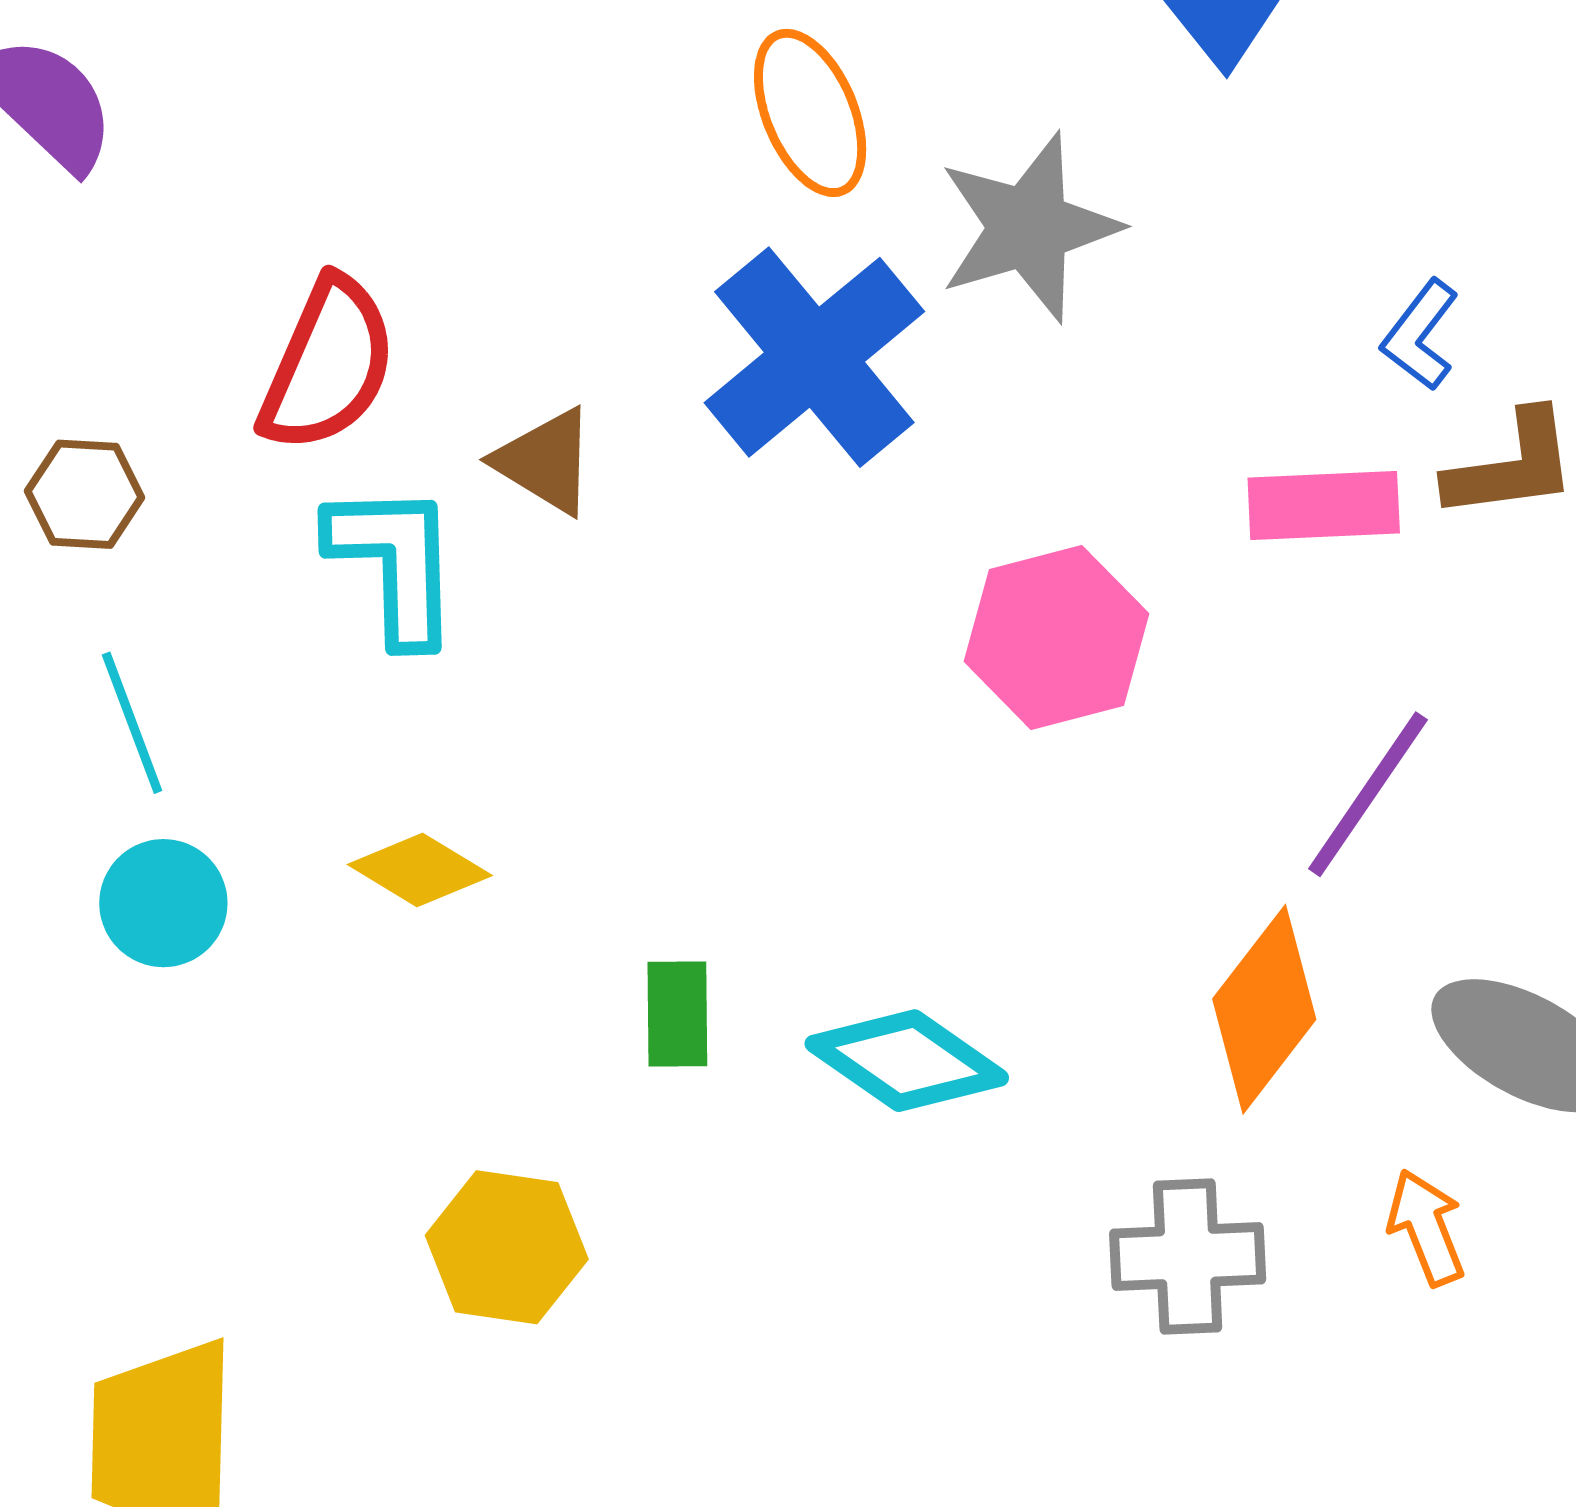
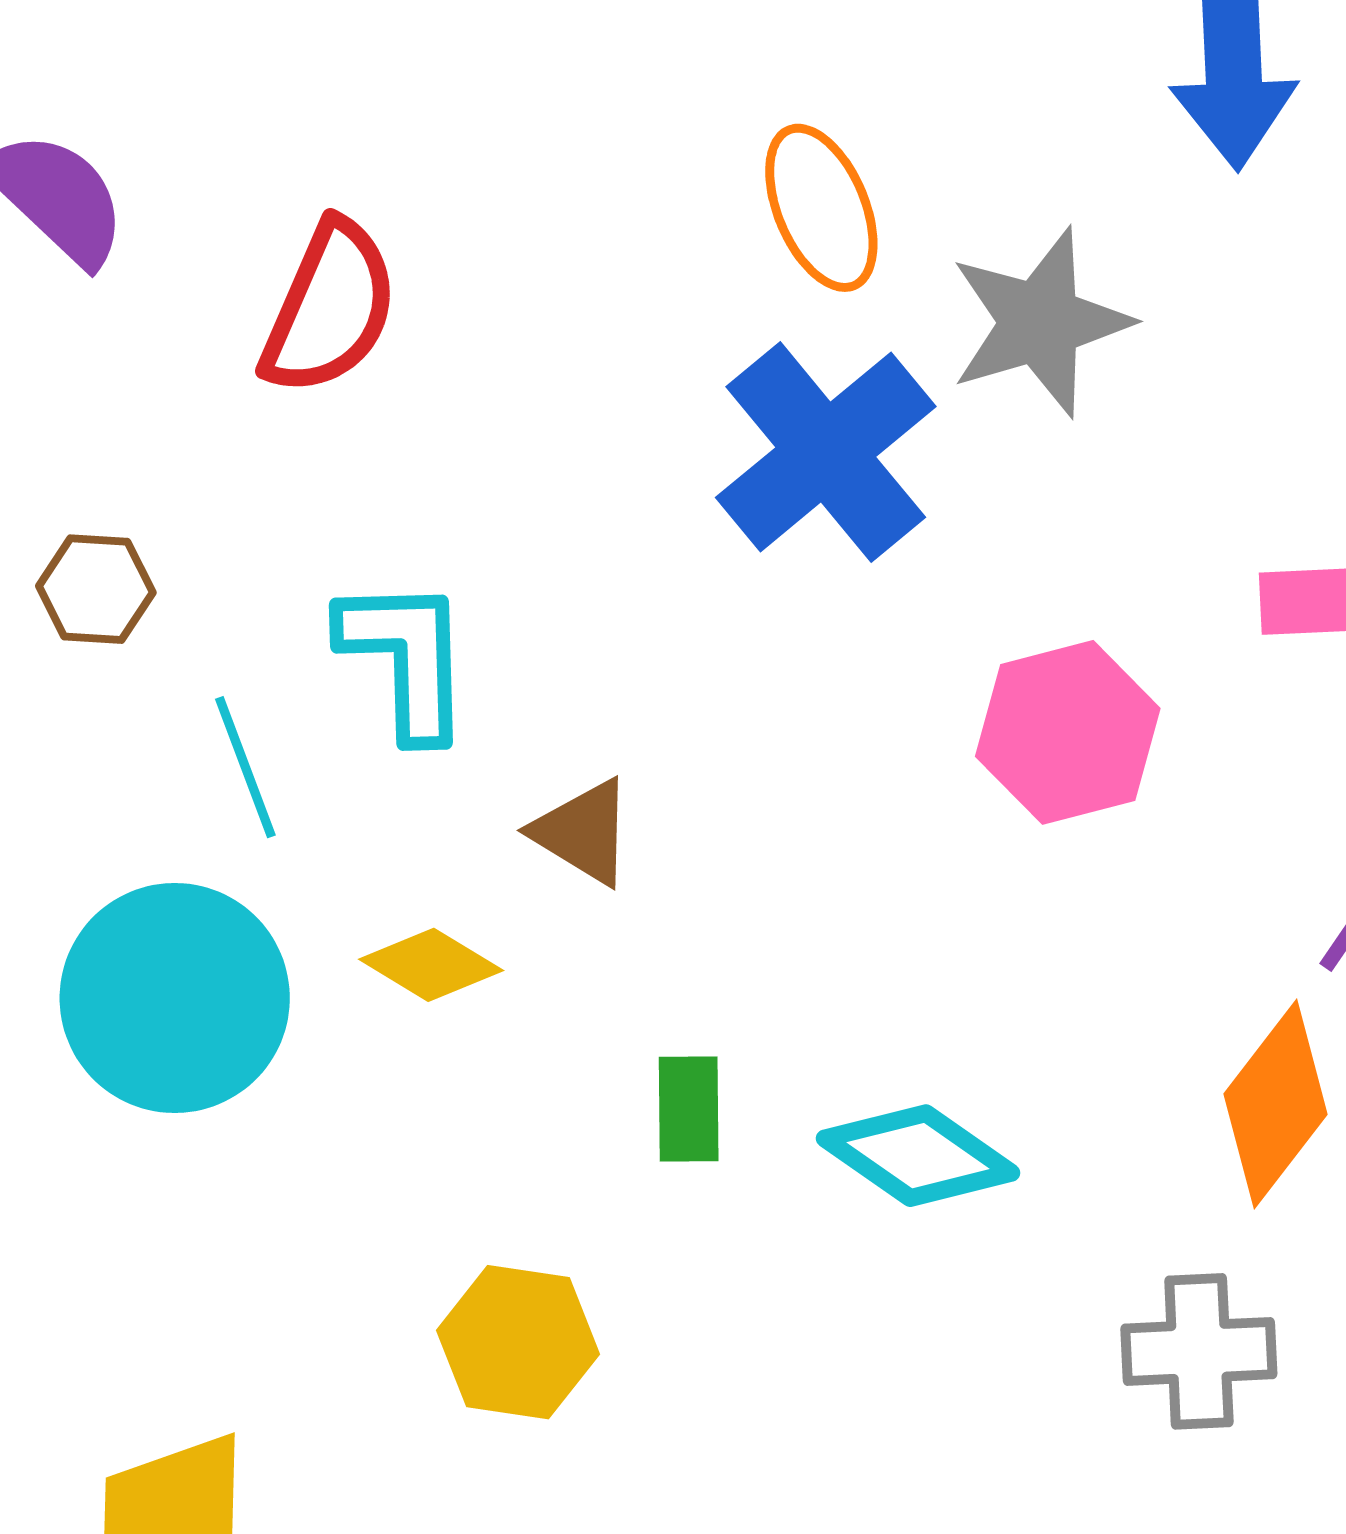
red semicircle: (328, 365) -> (330, 308), moved
brown triangle: (545, 461) -> (583, 832), moved
cyan line: (132, 723) -> (245, 767), moved
cyan circle: (163, 903) -> (175, 998), size x1.8

